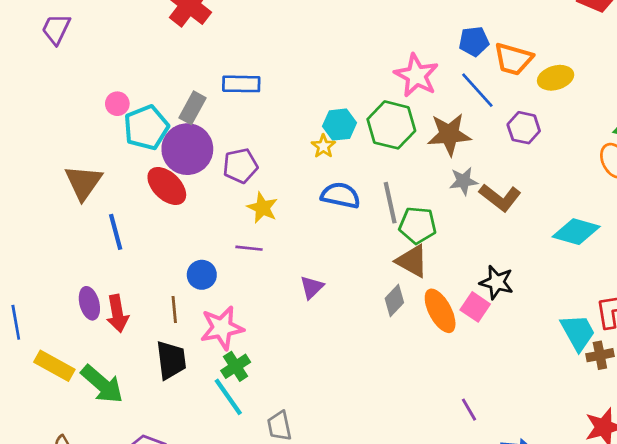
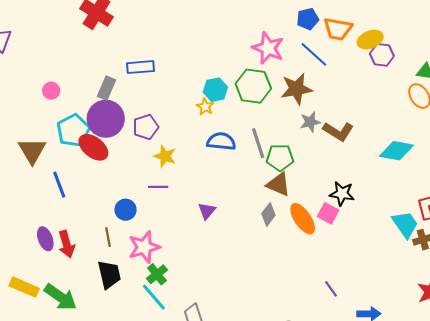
cyan pentagon: (146, 128) -> (73, 130), moved
purple hexagon: (524, 128) -> (382, 55), moved

